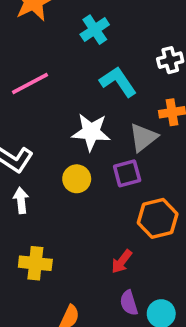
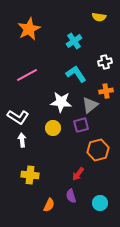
cyan cross: (95, 30) -> (74, 41), moved
purple semicircle: (129, 303) -> (71, 196), moved

